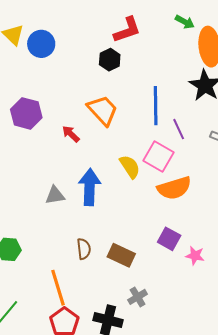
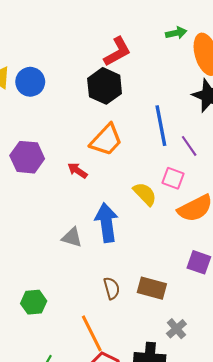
green arrow: (185, 22) -> (176, 33), turned -30
black hexagon: (110, 60) -> (105, 86), size x1.5
orange trapezoid: (103, 110) -> (106, 140), turned 96
pink square: (159, 157) -> (173, 178), size x0.7
gray triangle: (55, 195) -> (72, 237), turned 35

